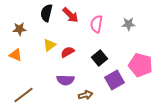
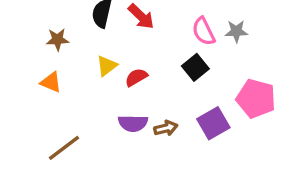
pink semicircle: (96, 24) -> (204, 31), moved, turned -36
black square: (99, 58) -> (195, 67), moved
brown arrow: (85, 95) -> (166, 128), moved

